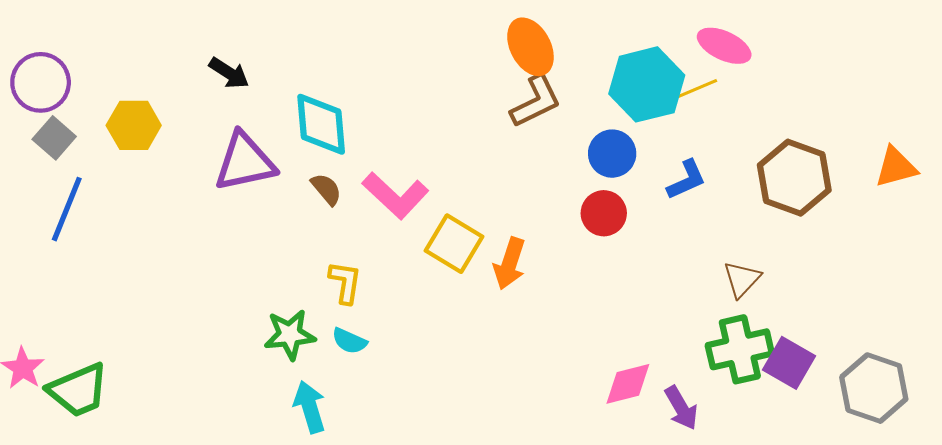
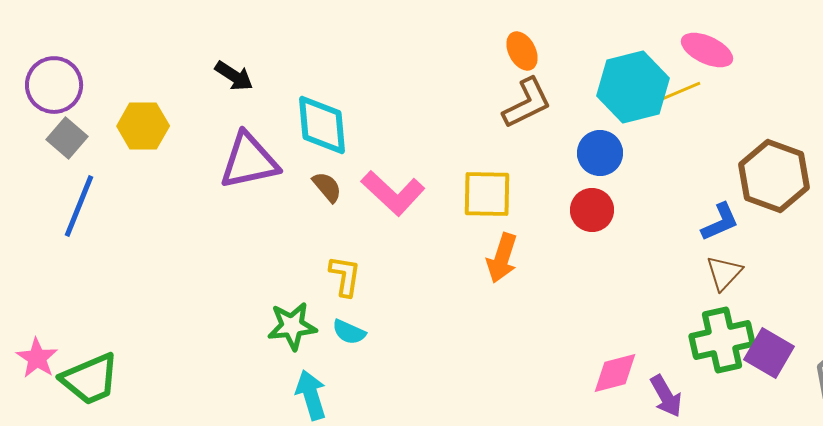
orange ellipse: (530, 47) -> (522, 51), size x0.7
blue L-shape: (686, 180) -> (720, 222), moved
yellow square: (454, 244) -> (487, 194), moved, turned -30

